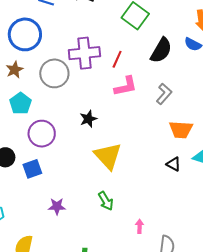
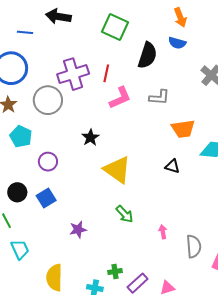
gray L-shape: (164, 94) -> (159, 97), turned 65
purple circle: (42, 134) -> (48, 162), size x0.7
black triangle: (174, 164) -> (172, 166), moved

